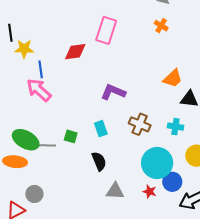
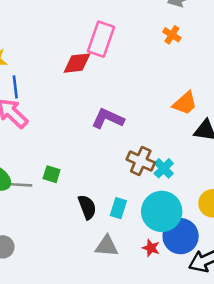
red diamond: (75, 52) -> (77, 63), moved
cyan cross: (175, 127) -> (164, 168), moved, turned 35
cyan rectangle: (101, 129) -> (118, 208), moved, turned 35
blue circle: (172, 182) -> (181, 236), size x1.4

